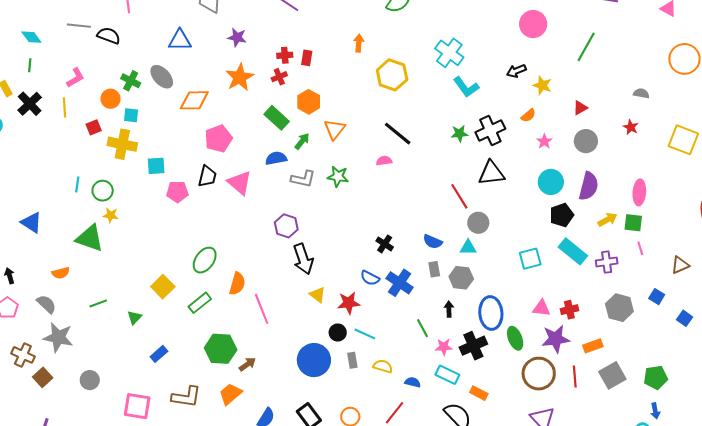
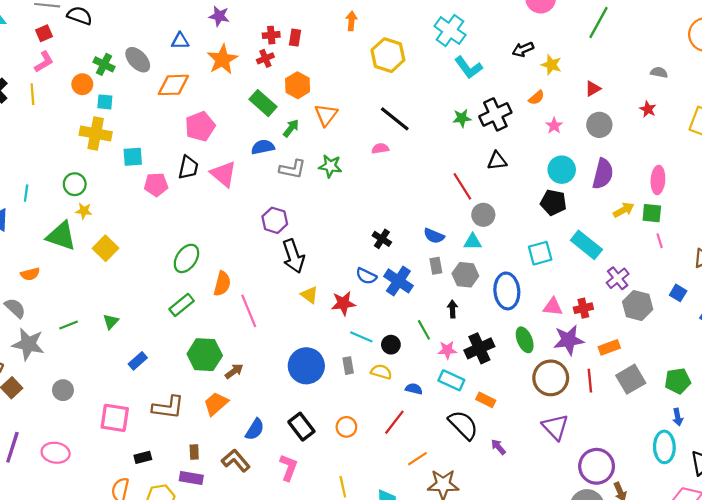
blue triangle: (180, 40) -> (180, 41), moved, size x0.7
red square: (94, 127) -> (44, 33), moved
black triangle: (491, 173) -> (497, 161), size x0.7
cyan line: (77, 184) -> (26, 193), moved
black pentagon: (562, 215) -> (553, 202), moved, turned 30
purple cross: (607, 262) -> (618, 278), moved, turned -30
yellow square: (163, 287) -> (106, 248), moved
green line: (98, 303) -> (69, 325), moved
blue ellipse: (491, 313) -> (507, 291), moved
black circle: (338, 333) -> (391, 345), moved

